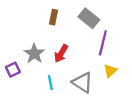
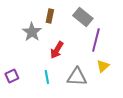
gray star: (34, 54) -> (32, 32), moved
purple square: (13, 70) -> (12, 76), moved
gray triangle: (82, 82) -> (77, 77), turned -30

